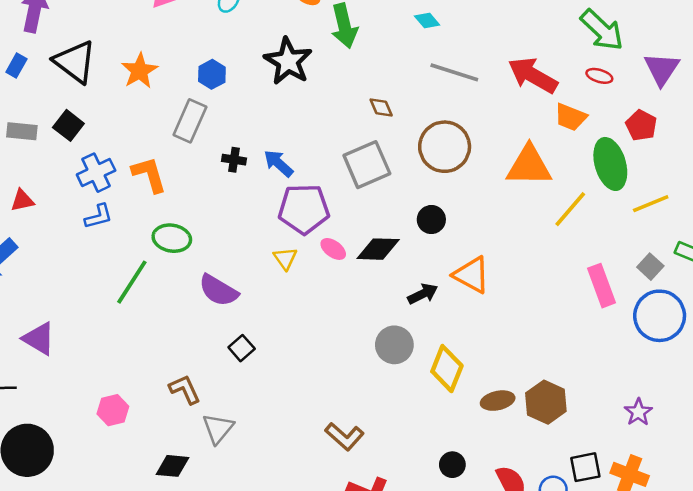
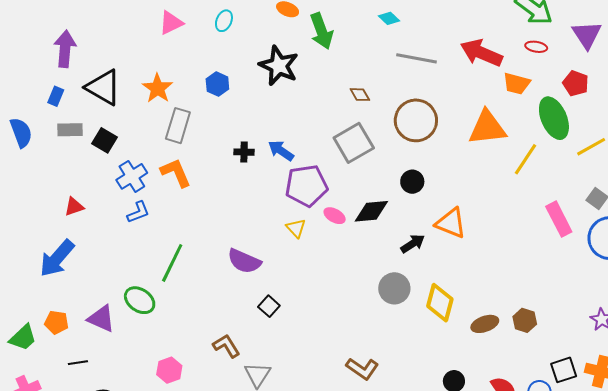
gray rectangle: (190, 121) -> (178, 126), moved
gray rectangle: (22, 131) -> (70, 130), moved
green ellipse: (172, 238) -> (140, 300), moved, turned 32
brown hexagon: (546, 402) -> (525, 320), size x0.7

